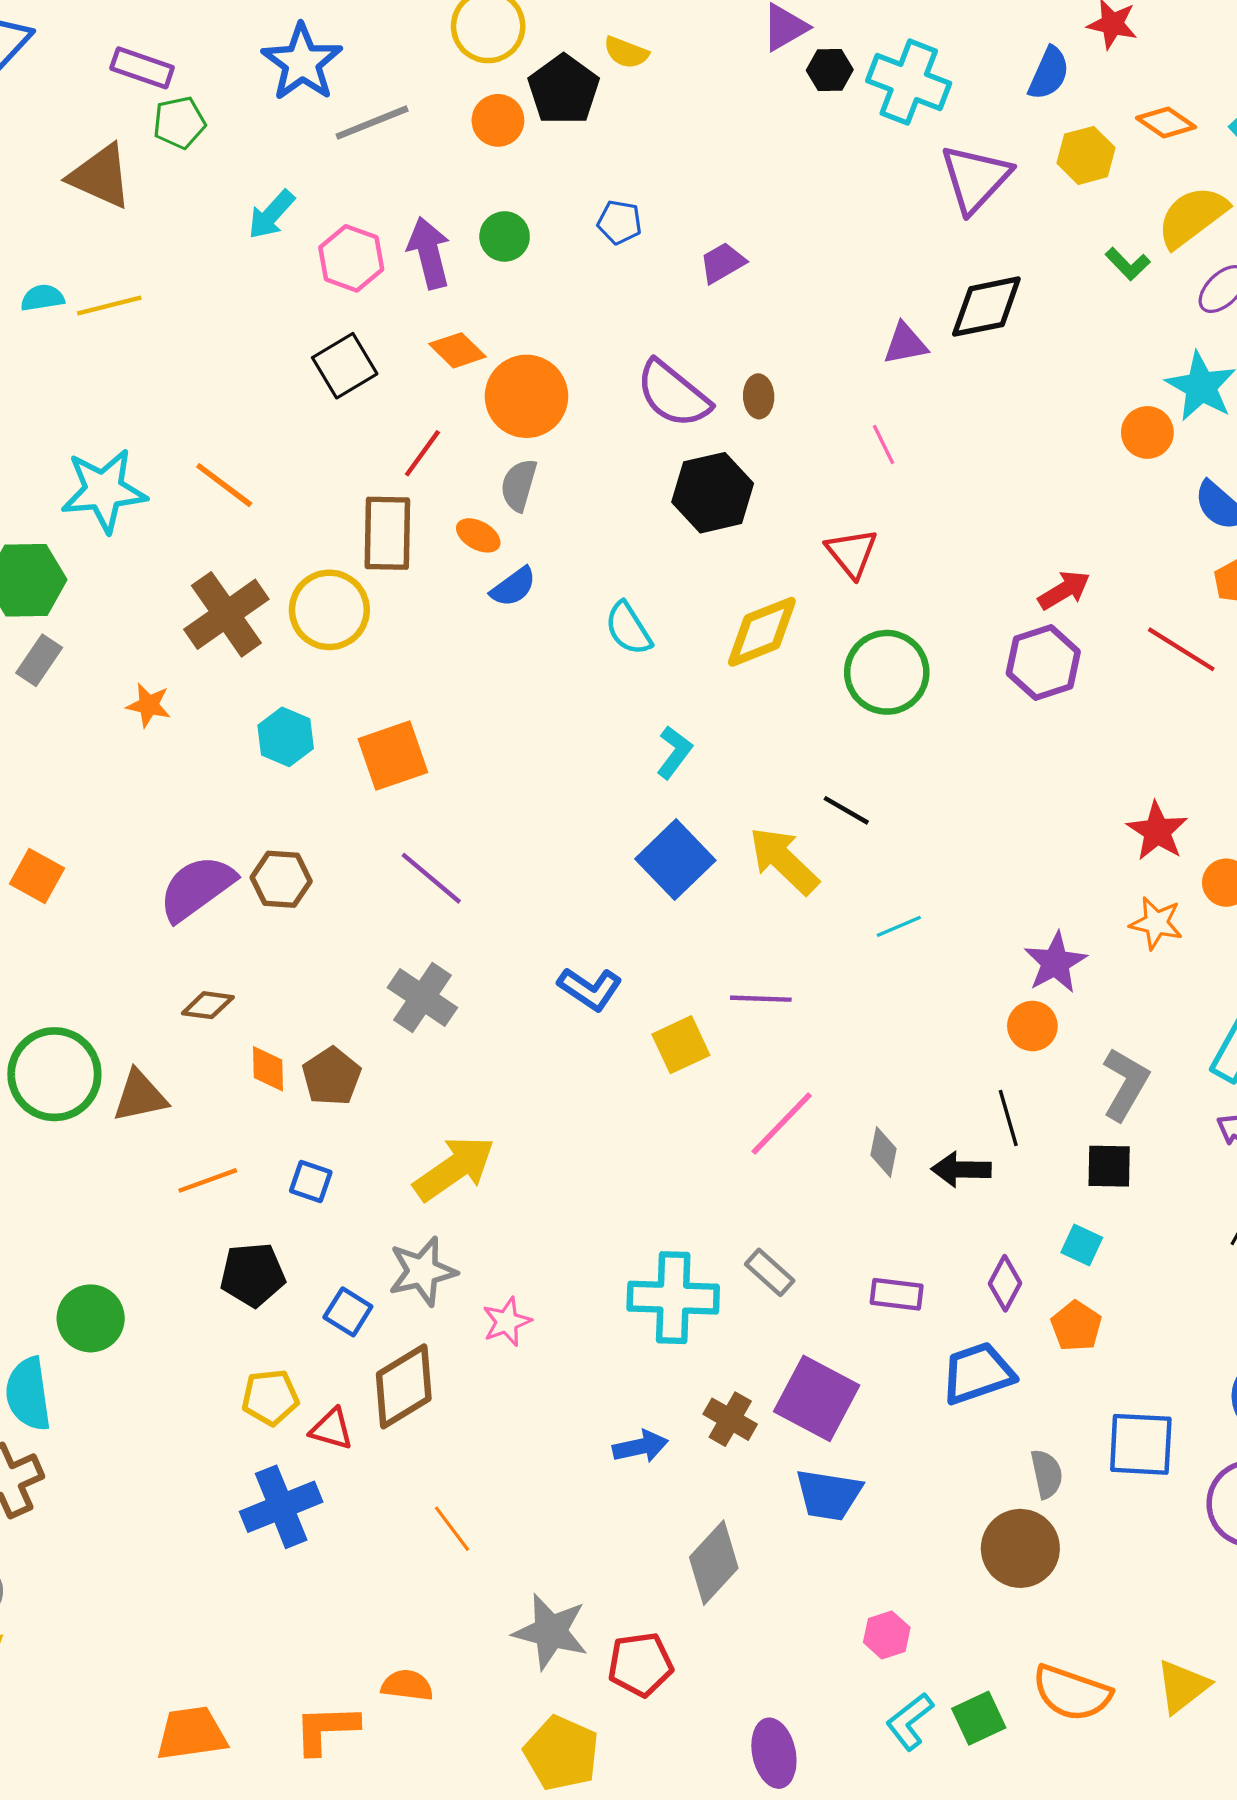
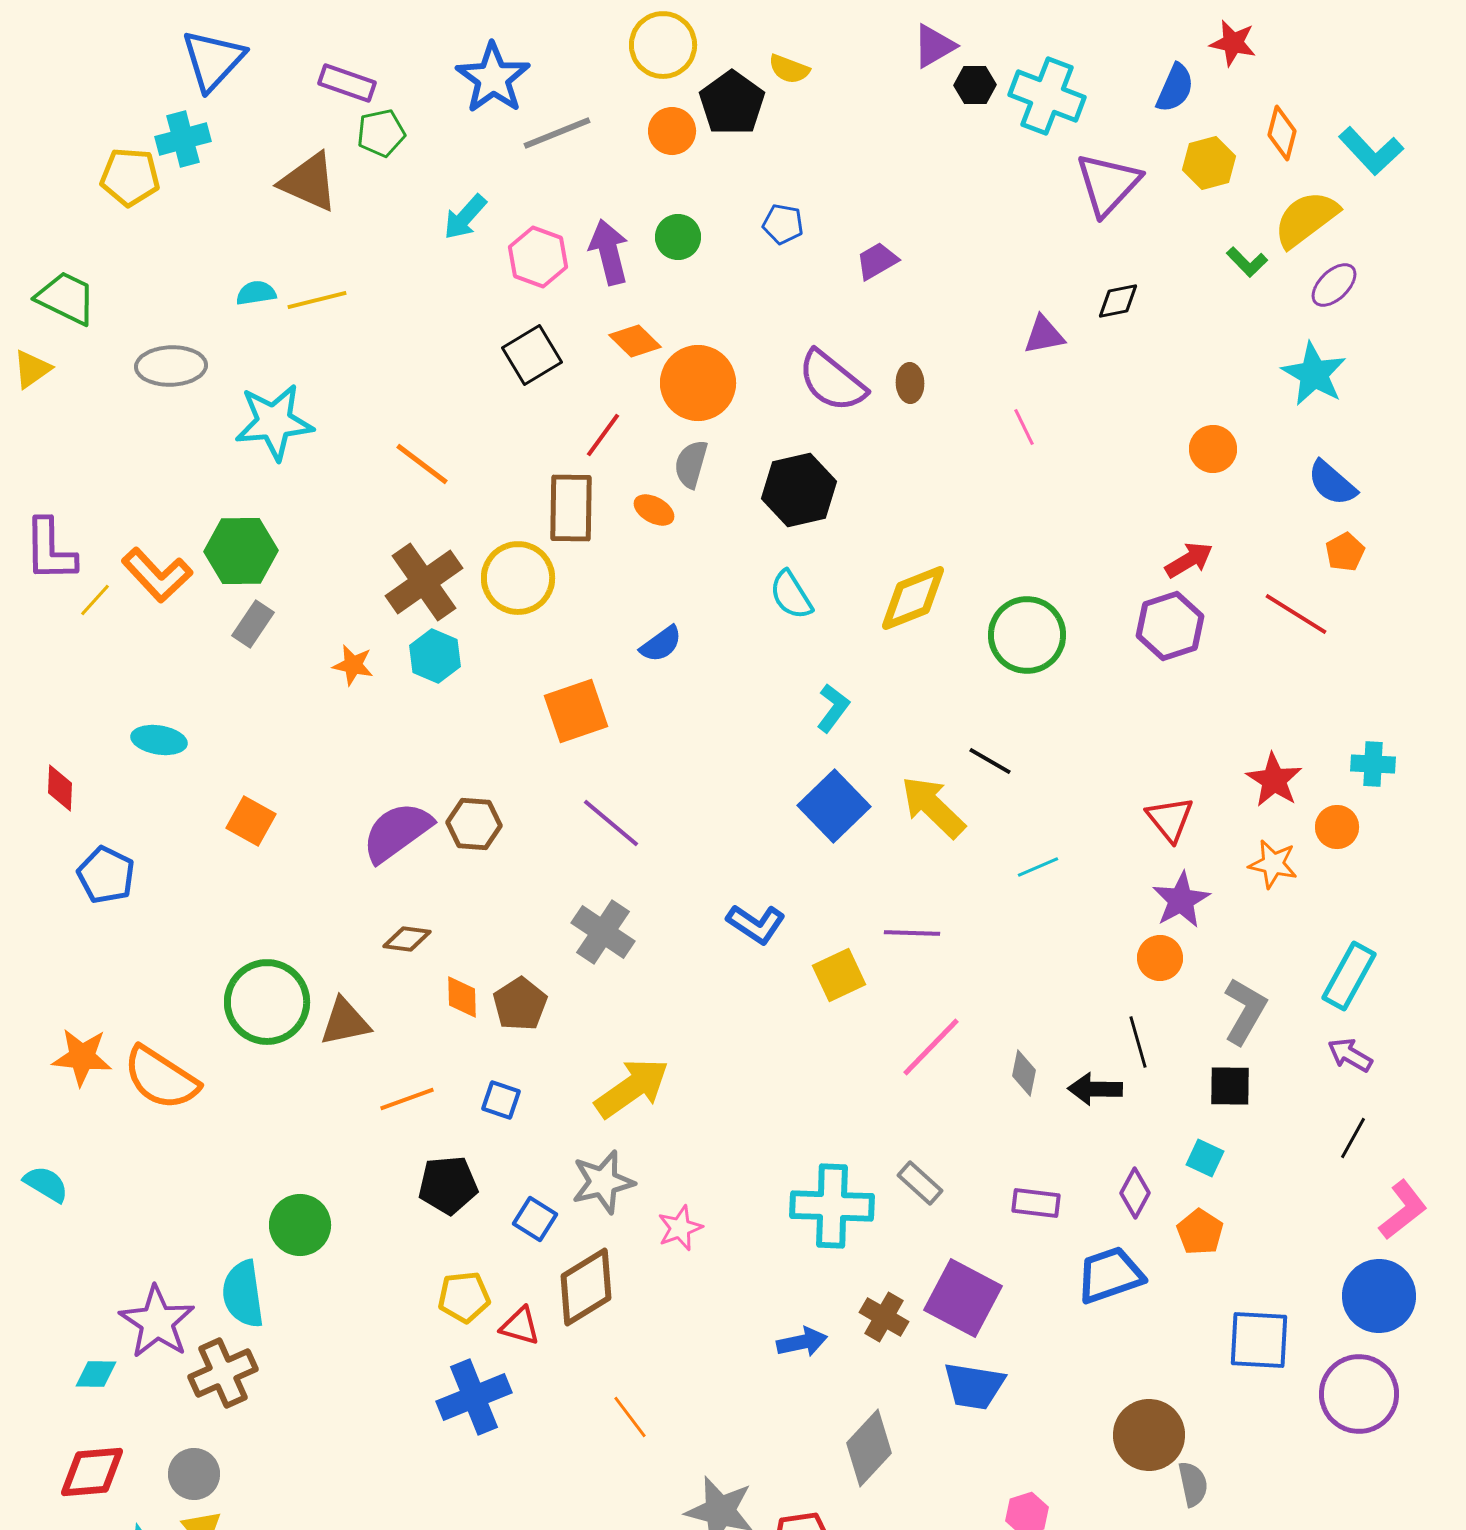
orange diamond: (1166, 123) -> (1282, 133), turned 70
black diamond: (986, 307) -> (1118, 301), size x0.6
orange circle: (1147, 432) -> (1213, 449), moved
cyan star: (104, 491) -> (274, 422), moved
black hexagon: (713, 493) -> (799, 490), moved
red triangle: (852, 553) -> (1170, 819), moved
blue semicircle: (513, 587) -> (661, 644), moved
cyan hexagon: (286, 737) -> (435, 656), moved
gray semicircle: (1047, 1474) -> (1193, 1484), moved

